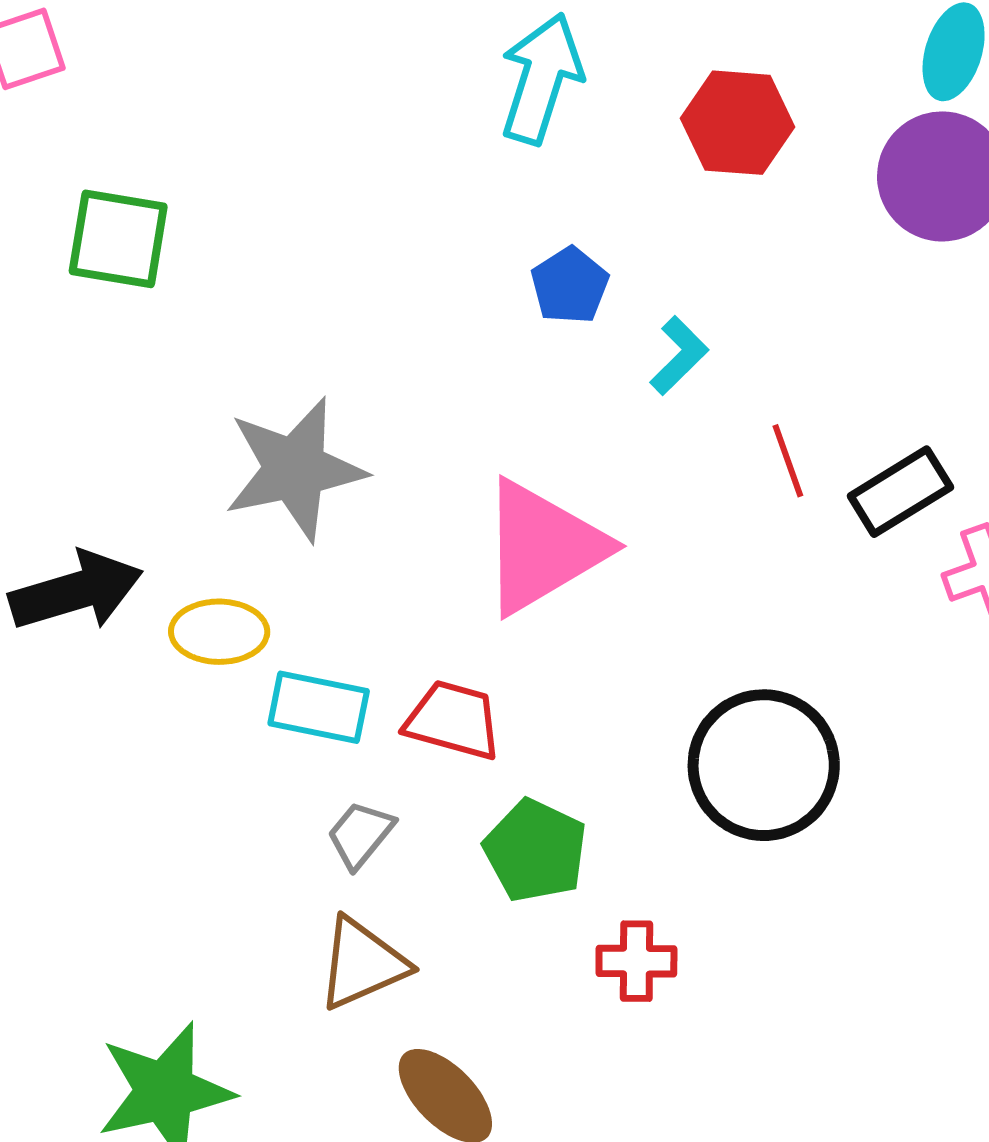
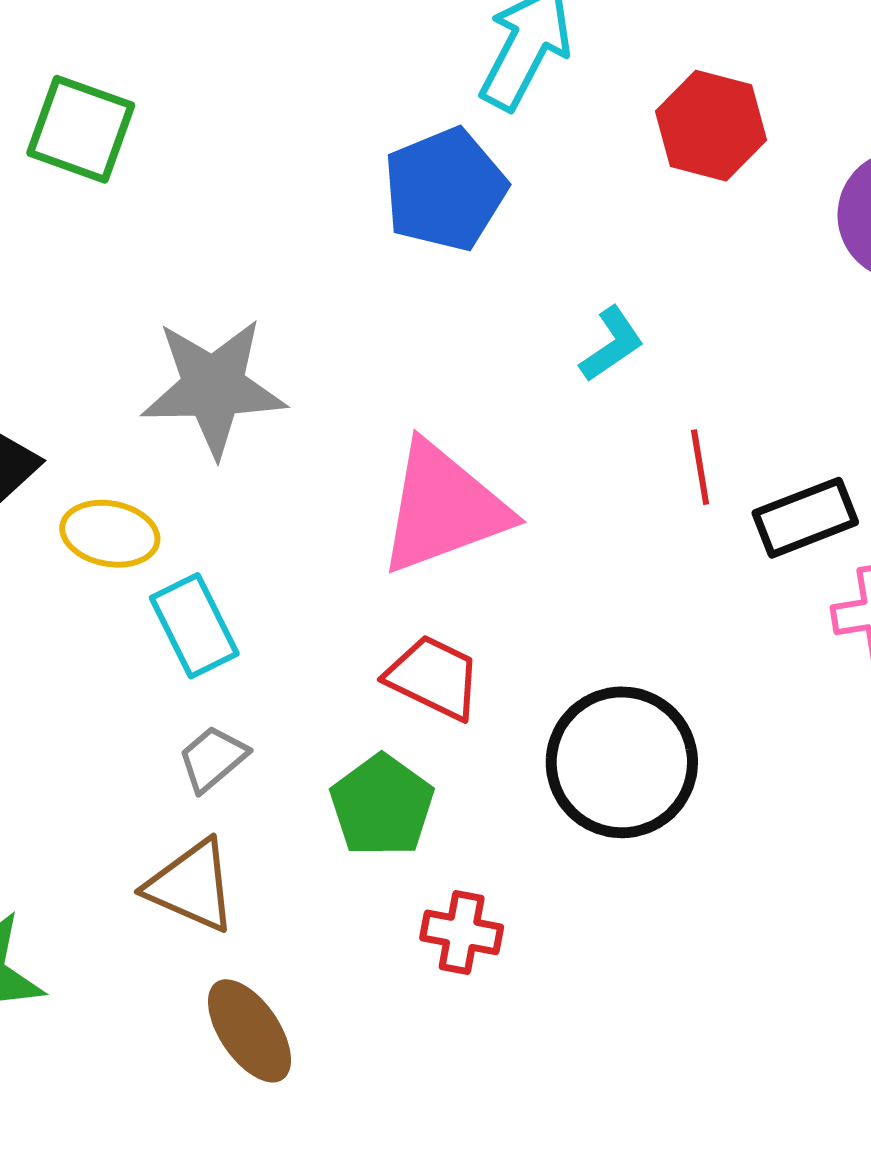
blue pentagon: (570, 285) -> (445, 190), moved, size x1.6
cyan rectangle: (319, 707) -> (194, 626), turned 42
red trapezoid: (453, 720) -> (434, 677), moved
brown triangle: (362, 964) -> (191, 886), turned 37

